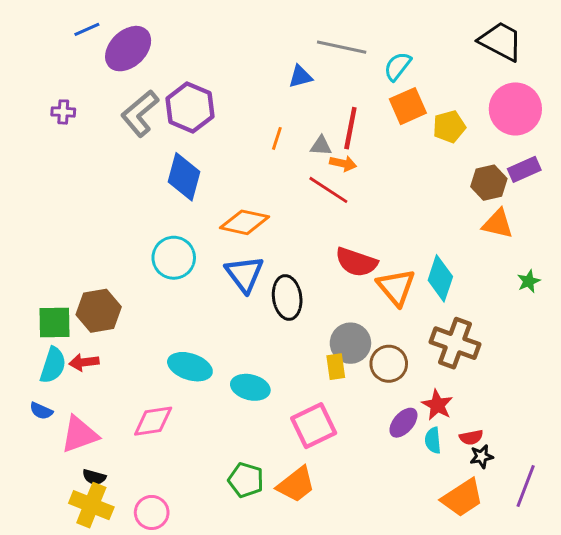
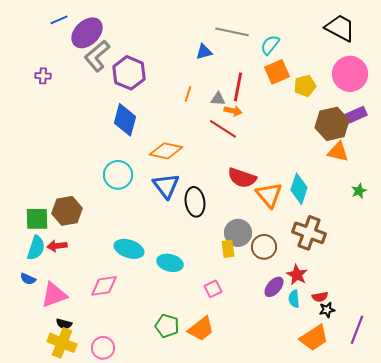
gray L-shape: (140, 113) -> (97, 56), moved
brown hexagon: (489, 183) -> (332, 124), size x1.4
pink square: (314, 426) -> (213, 289), size x0.6

